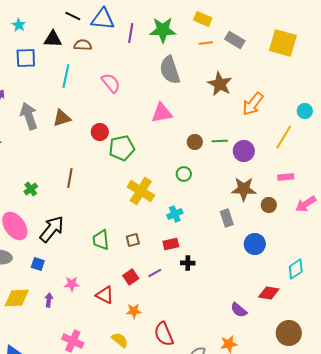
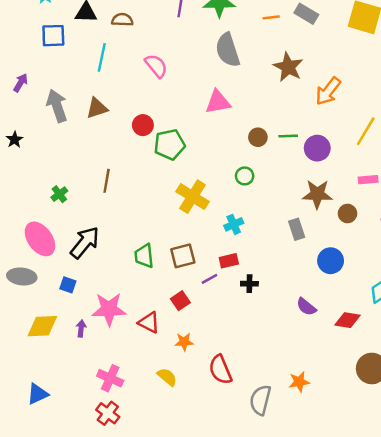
brown square: (133, 240) -> (183, 256), size x1.5
purple line: (155, 273) -> (209, 279), moved
pink star: (72, 284) -> (109, 309), size x1.8
purple semicircle: (239, 310) -> (306, 307), moved

